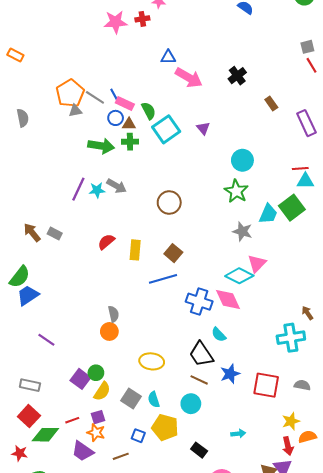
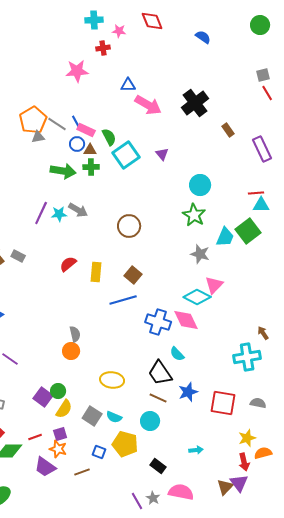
pink star: (116, 22) -> (77, 71), moved
black cross: (237, 76) -> (195, 103), size x1.5
cyan semicircle: (154, 400) -> (114, 417), turned -49

